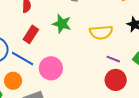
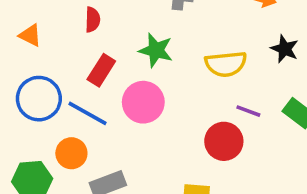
pink circle: (51, 68) -> (143, 102), moved
red circle: (116, 80) -> (224, 141), moved

